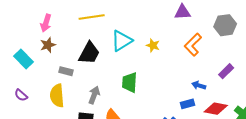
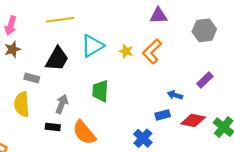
orange L-shape: (193, 45) -> (152, 51), moved

